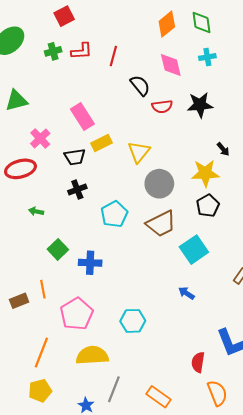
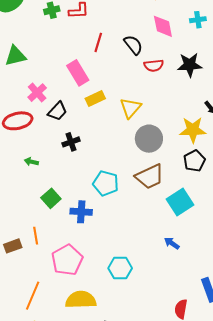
red line: (113, 56) -> (98, 42), moved
black trapezoid: (75, 157) -> (57, 111), moved, turned -40
cyan pentagon: (114, 214) -> (106, 183), moved, turned -30

